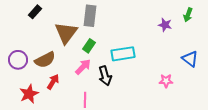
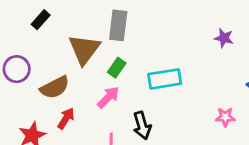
purple circle: (18, 60) -> (17, 69), moved
black arrow: (105, 76) -> (142, 125), moved

